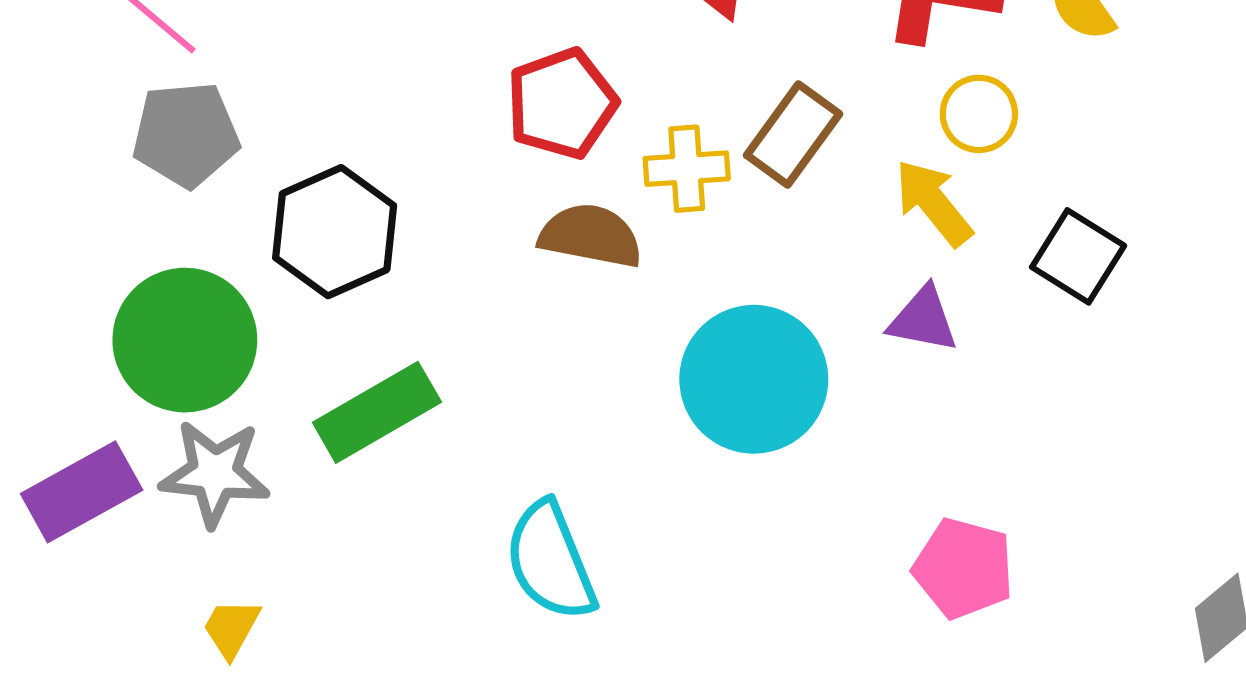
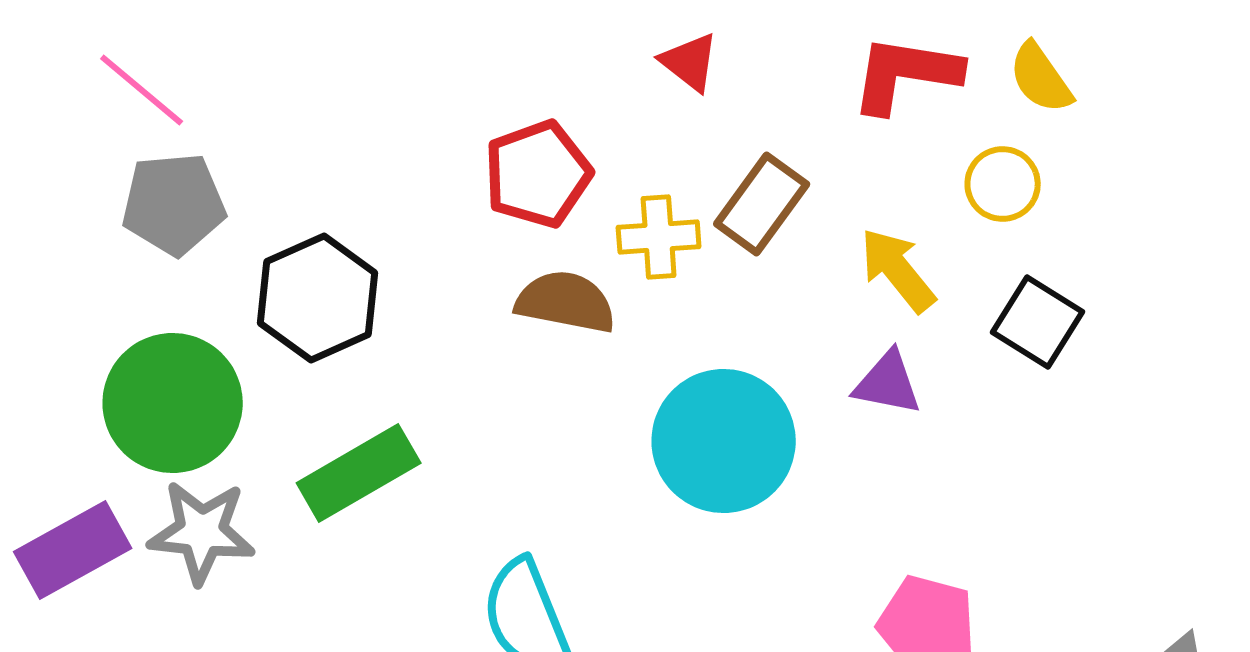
yellow circle: (979, 114) -> (1003, 184), moved

